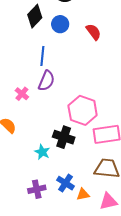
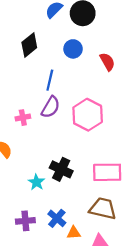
black diamond: (35, 16) -> (29, 45), moved
pink cross: (22, 94) -> (23, 118), turned 32
pink hexagon: (83, 110) -> (88, 115), moved

